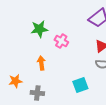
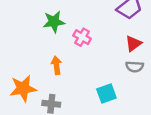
orange star: (15, 81) -> (23, 88), size x1.5

